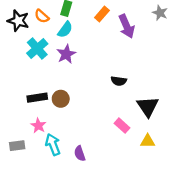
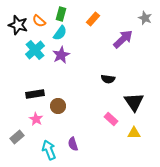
purple arrow: (127, 26) -> (123, 39), moved, turned -110
brown circle: (61, 99) -> (58, 106), moved
cyan arrow: (53, 145) -> (49, 150), moved
gray rectangle: (17, 146) -> (17, 137), turned -32

